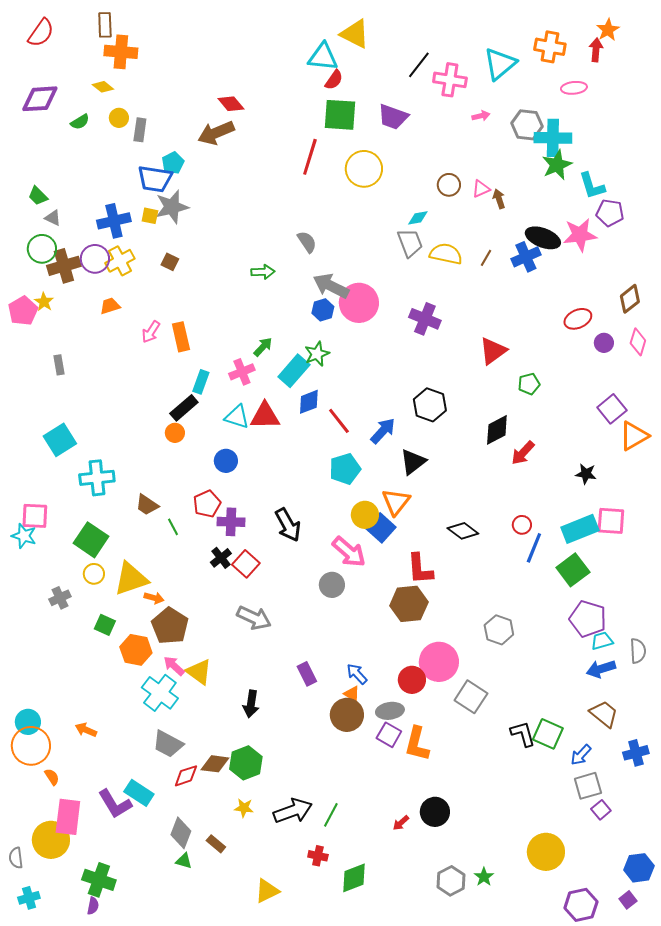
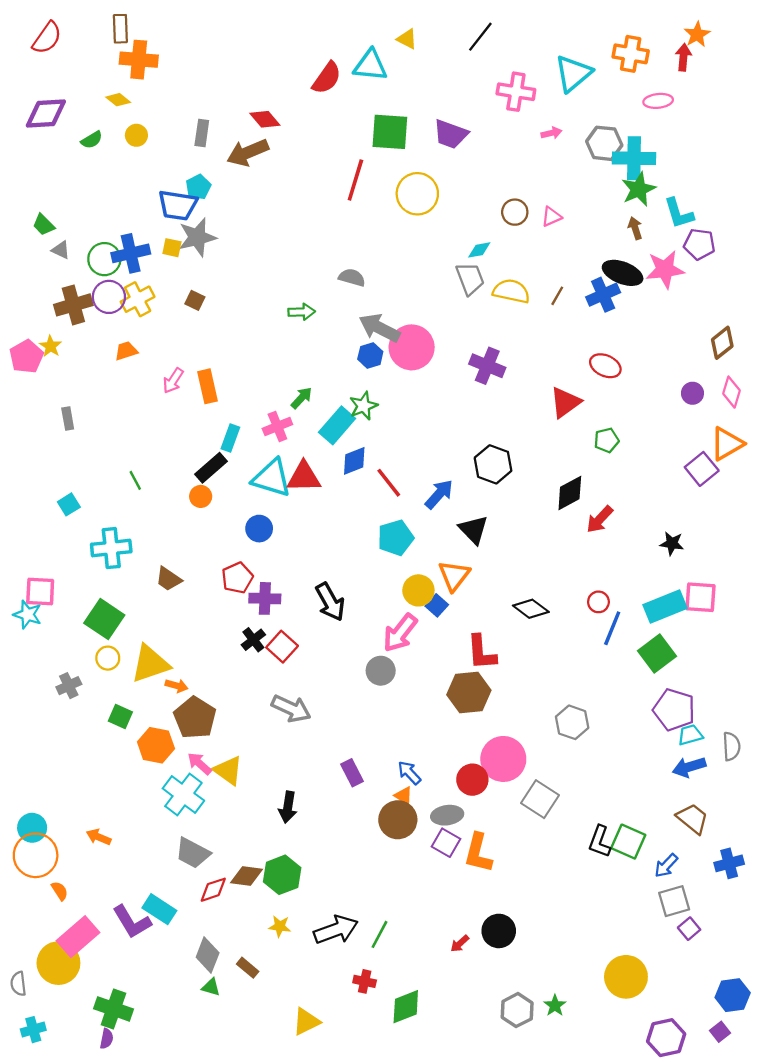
yellow triangle: (355, 34) -> (407, 39), size x0.6
black line: (419, 65) -> (480, 37), moved
red semicircle: (334, 80) -> (327, 78), moved, size x1.4
gray rectangle: (140, 130) -> (202, 133), moved
brown arrow: (499, 199) -> (635, 228), moved
gray semicircle: (307, 242) -> (352, 277), turned -40
green circle: (42, 249) -> (104, 259), moved
red ellipse: (578, 319) -> (605, 366), moved, turned 48
cyan triangle: (237, 417) -> (272, 478), size x1.4
orange triangle: (634, 436) -> (727, 444), moved
cyan square: (60, 440) -> (69, 504), size x0.6
black triangle: (413, 462) -> (474, 530), turned -36
green line: (173, 527) -> (135, 480), moved
blue square: (381, 528) -> (437, 605), size x0.7
pink arrow: (349, 552) -> (400, 633), turned 87
black L-shape: (523, 734) -> (600, 842), turned -144
pink rectangle: (68, 817) -> (78, 937), turned 42

